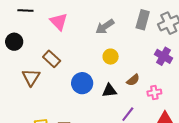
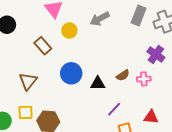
yellow circle: (111, 57) -> (69, 31), moved
brown triangle: (31, 77) -> (28, 81), moved
pink cross: (154, 93) -> (144, 79), moved

